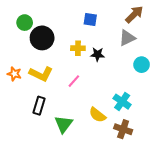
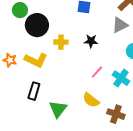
yellow cross: (78, 48) -> (61, 42), moved
pink line: (74, 81) -> (97, 72), moved
cyan cross: (122, 102) -> (121, 78), moved

